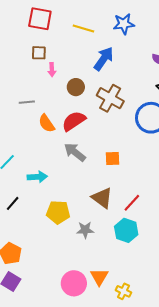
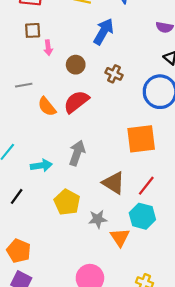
brown cross: (110, 98) -> (114, 74), size x0.6
gray arrow: (75, 152) -> (77, 153), moved, turned 75
orange square: (113, 158) -> (141, 139), moved, size x1.8
yellow pentagon: (58, 212) -> (67, 202), turned 30
orange triangle: (99, 277) -> (120, 237), moved

